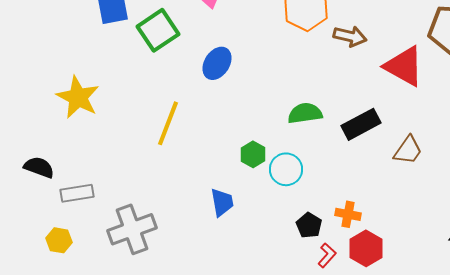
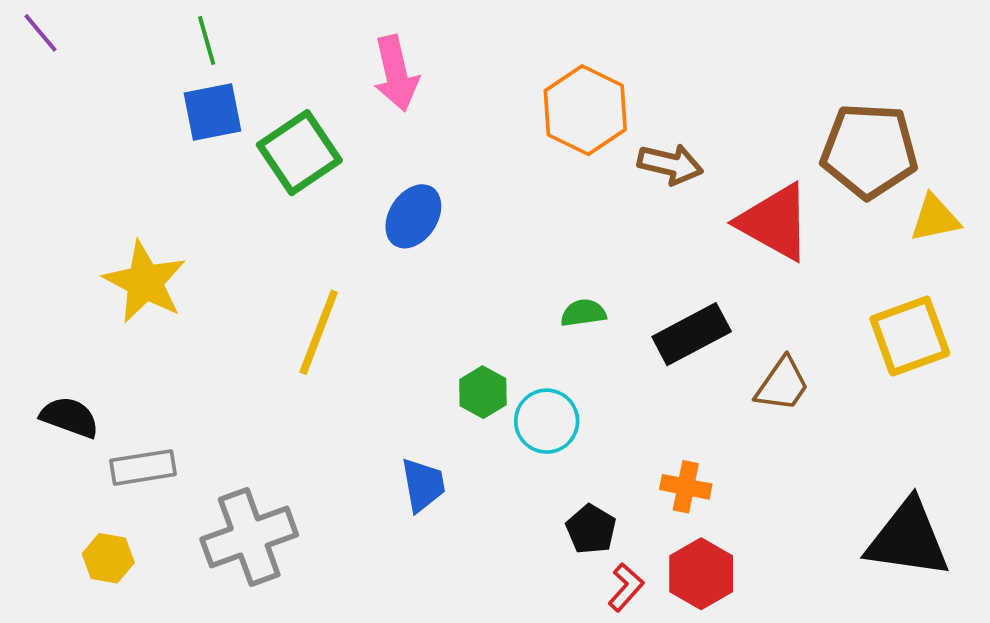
green semicircle: (305, 113) -> (583, 313), size x0.7
orange cross: (348, 214) -> (686, 487), moved

